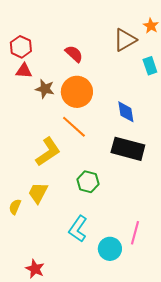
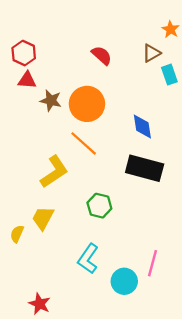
brown triangle: (125, 40) -> (151, 53), moved, size x0.7
red semicircle: (74, 54) -> (102, 55), moved

